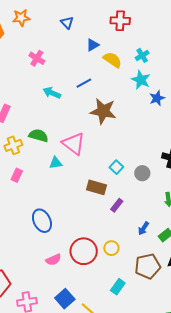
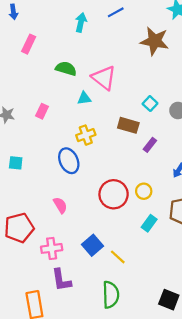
cyan arrow: (52, 93) -> (81, 22), turned 78
brown star: (103, 111) -> (155, 41), moved
yellow cross: (13, 145) -> (86, 135), moved
pink semicircle: (53, 260) -> (60, 205), moved, turned -98
cyan rectangle: (118, 287) -> (149, 223), moved

